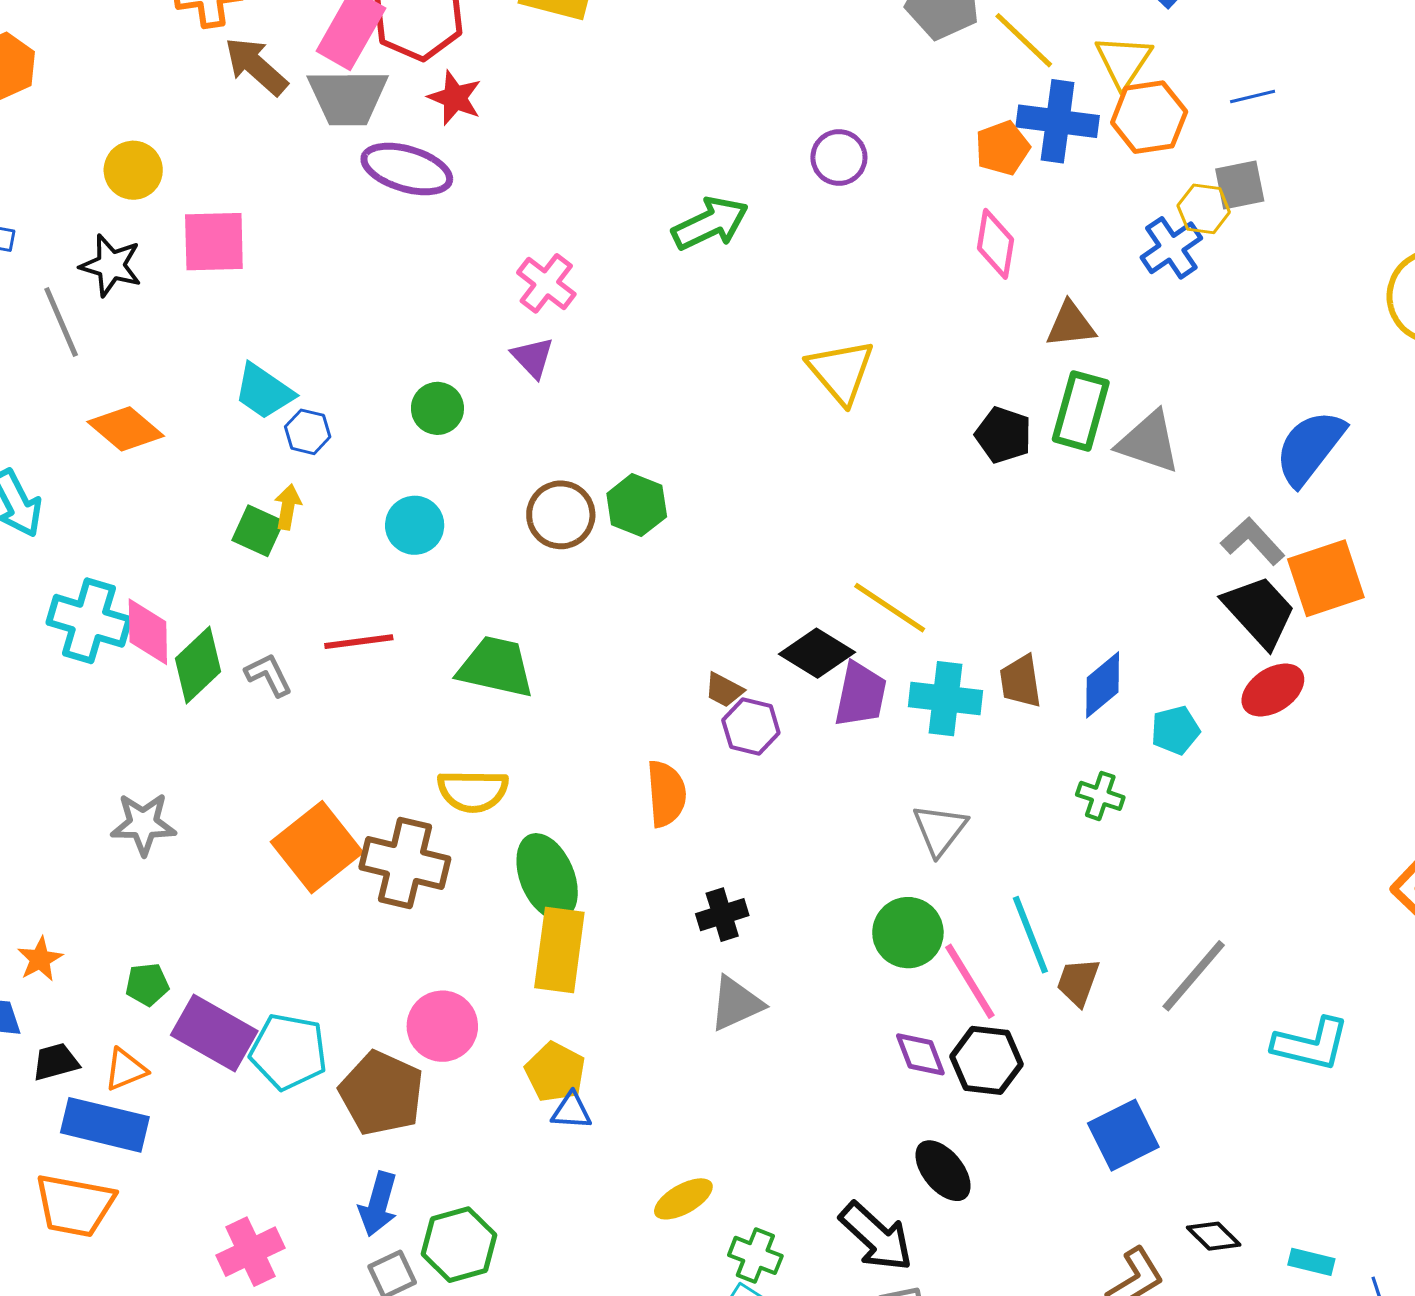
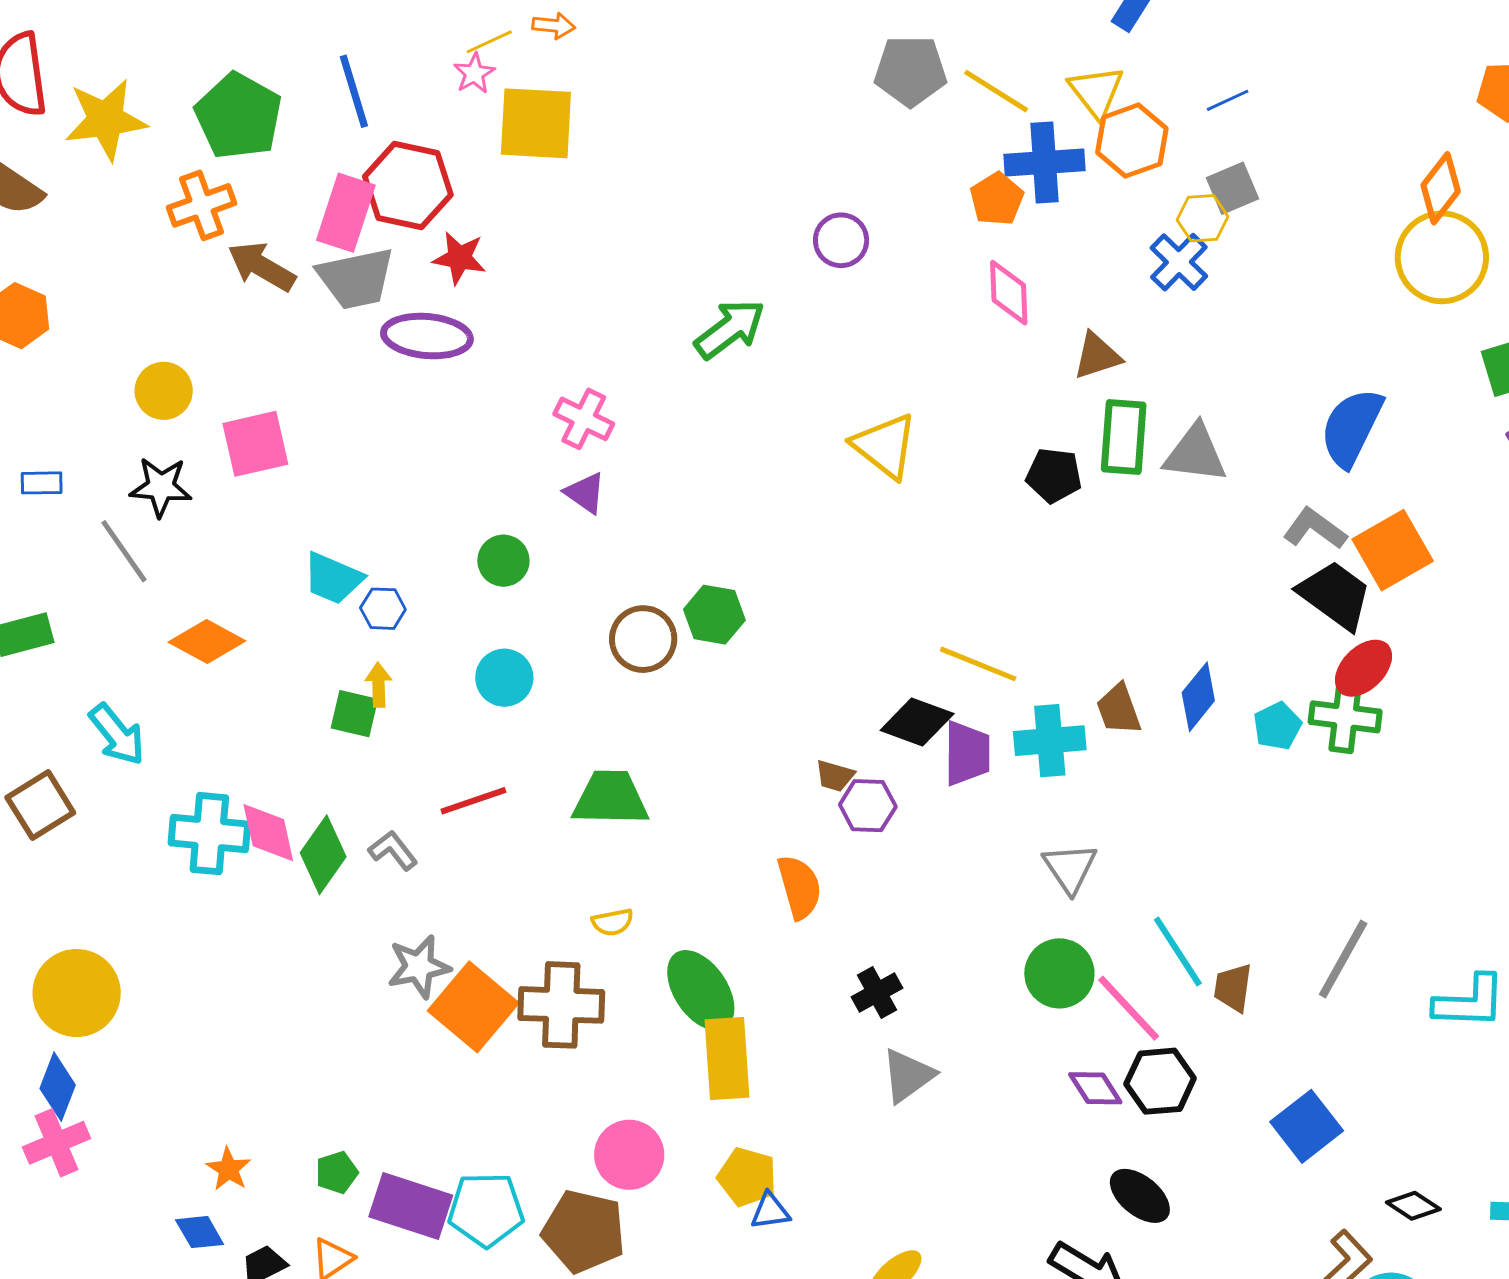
yellow semicircle: (473, 791) -> (613, 922), size x0.6
green cross: (1100, 796) -> (1345, 717), moved, size x1.5
gray star: (143, 824) -> (419, 967), moved

